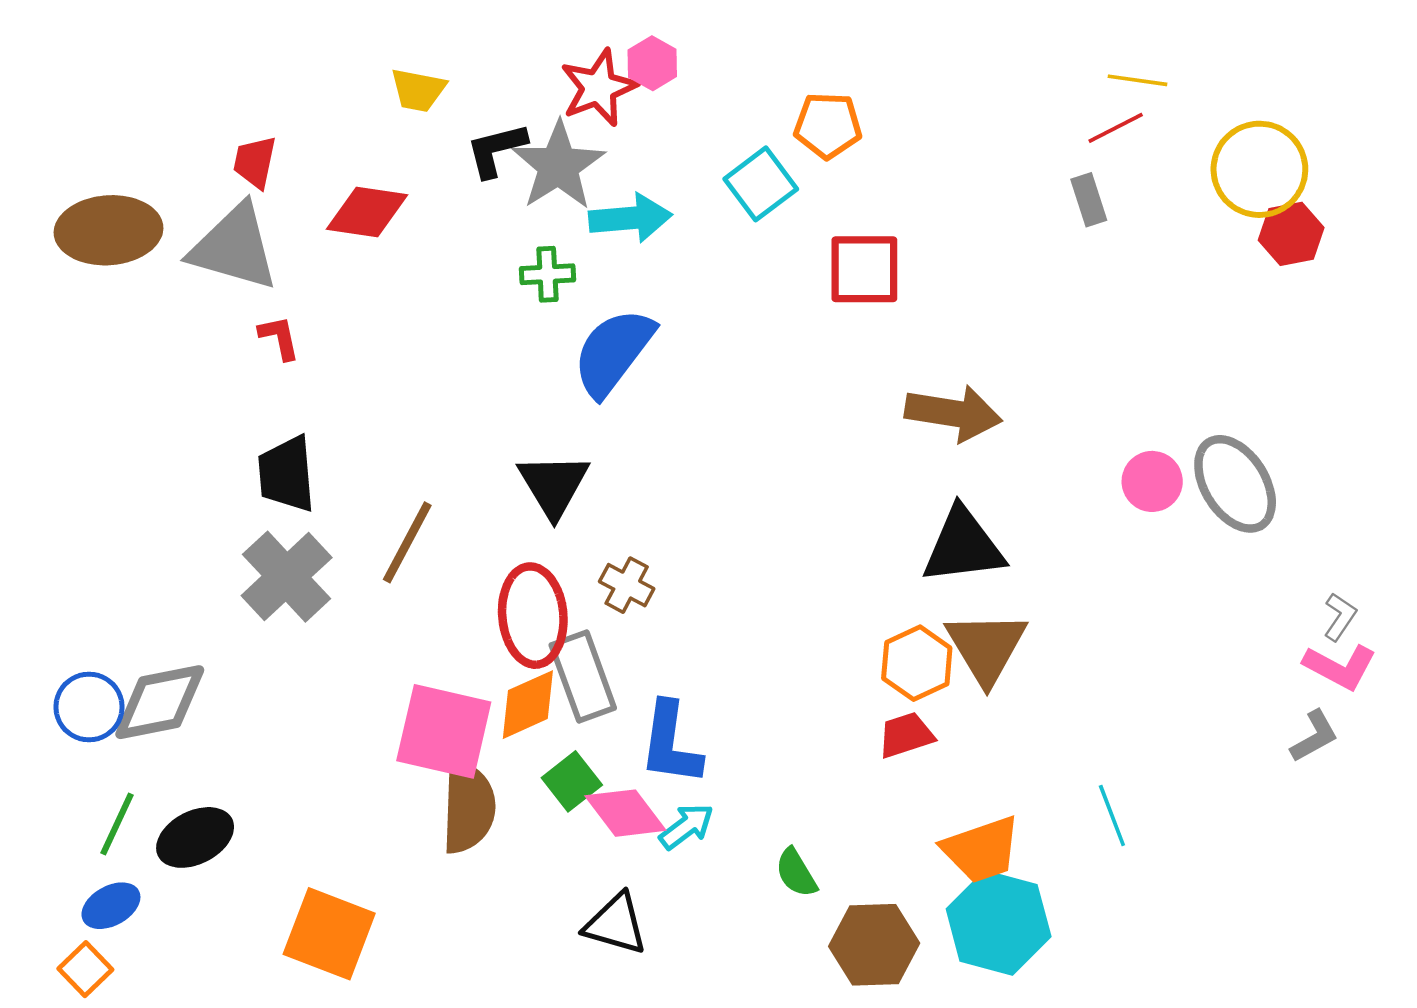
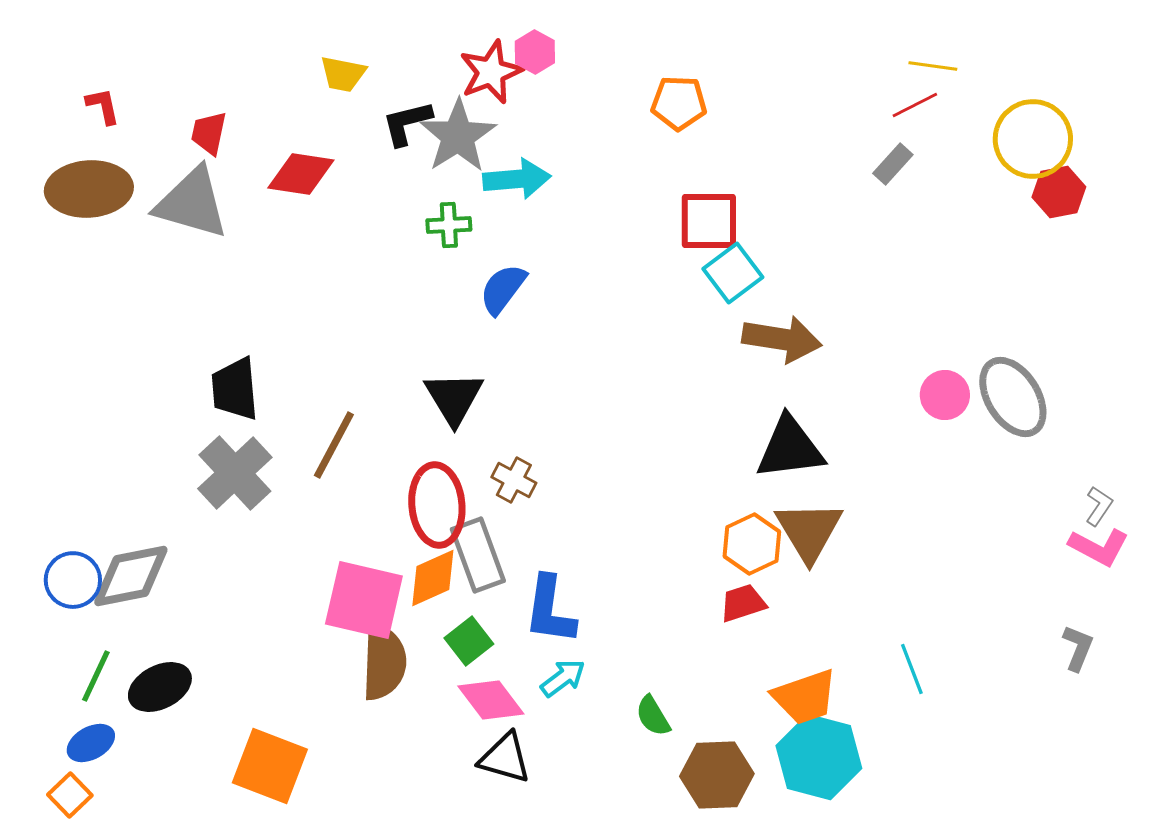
cyan square: (761, 184) -> (733, 273), moved
gray rectangle: (1089, 200) -> (893, 164), turned 60
red L-shape: (279, 338) -> (103, 106), moved
blue semicircle: (613, 352) -> (503, 289), size x0.7
gray L-shape: (1314, 736) -> (1078, 648), moved, turned -39
pink diamond: (625, 813) -> (491, 700), moved

